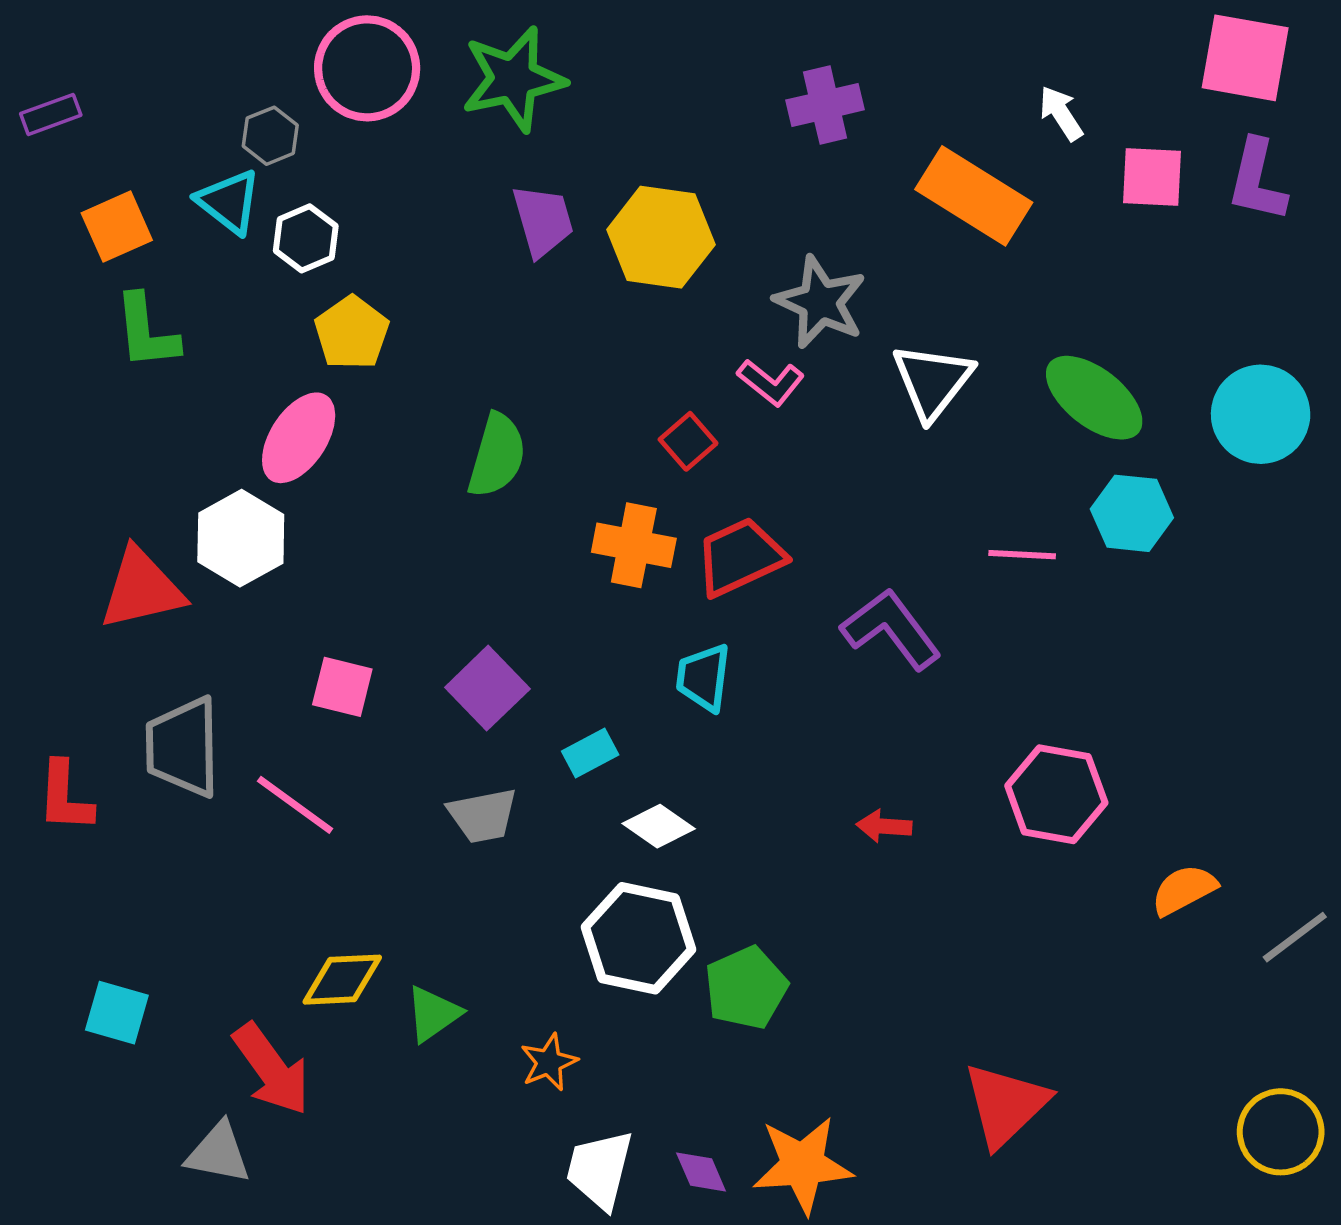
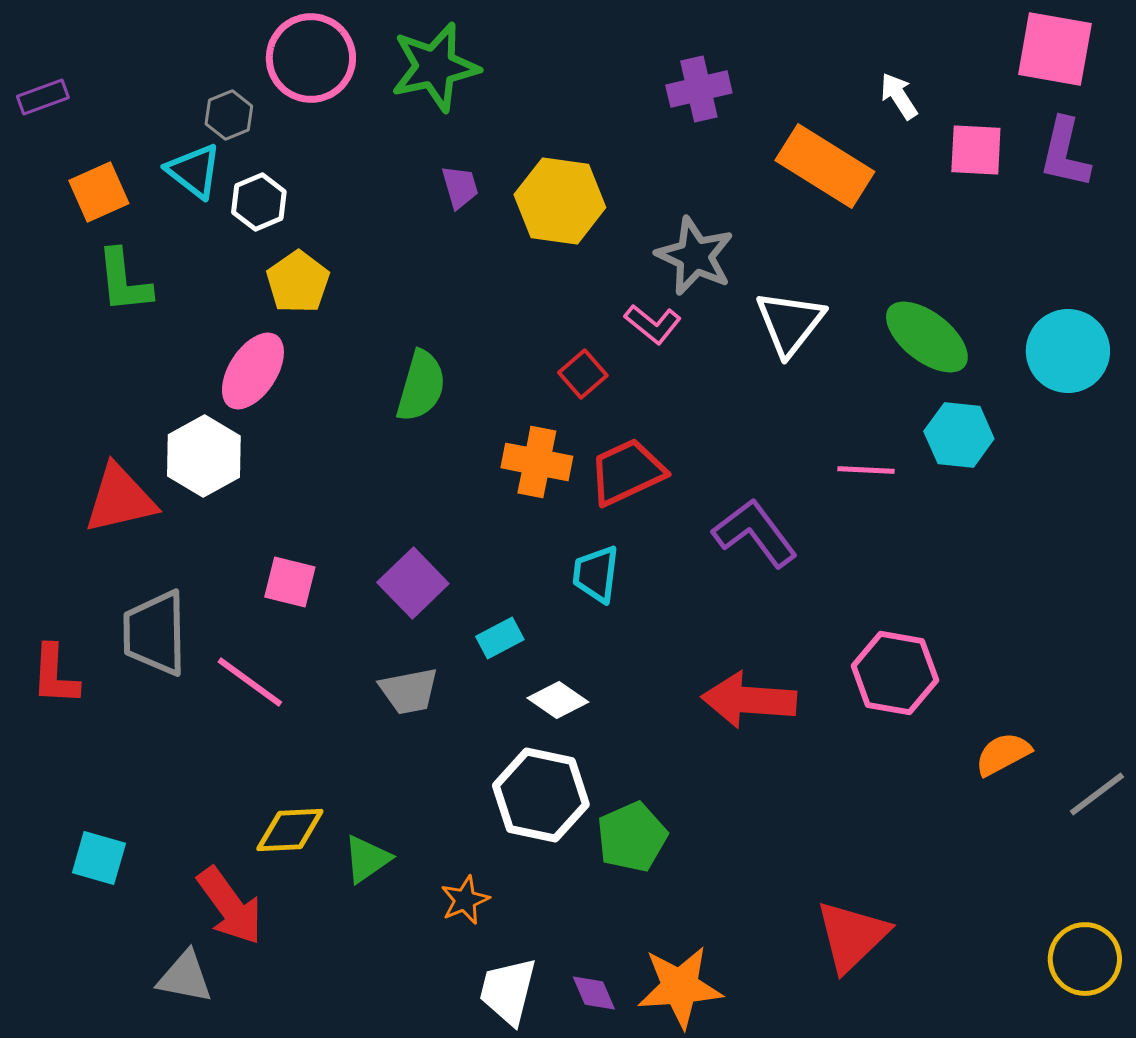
purple trapezoid: (543, 221) -> (460, 187), size x0.7
red arrow: (884, 826) -> (749, 700), size x2.0

